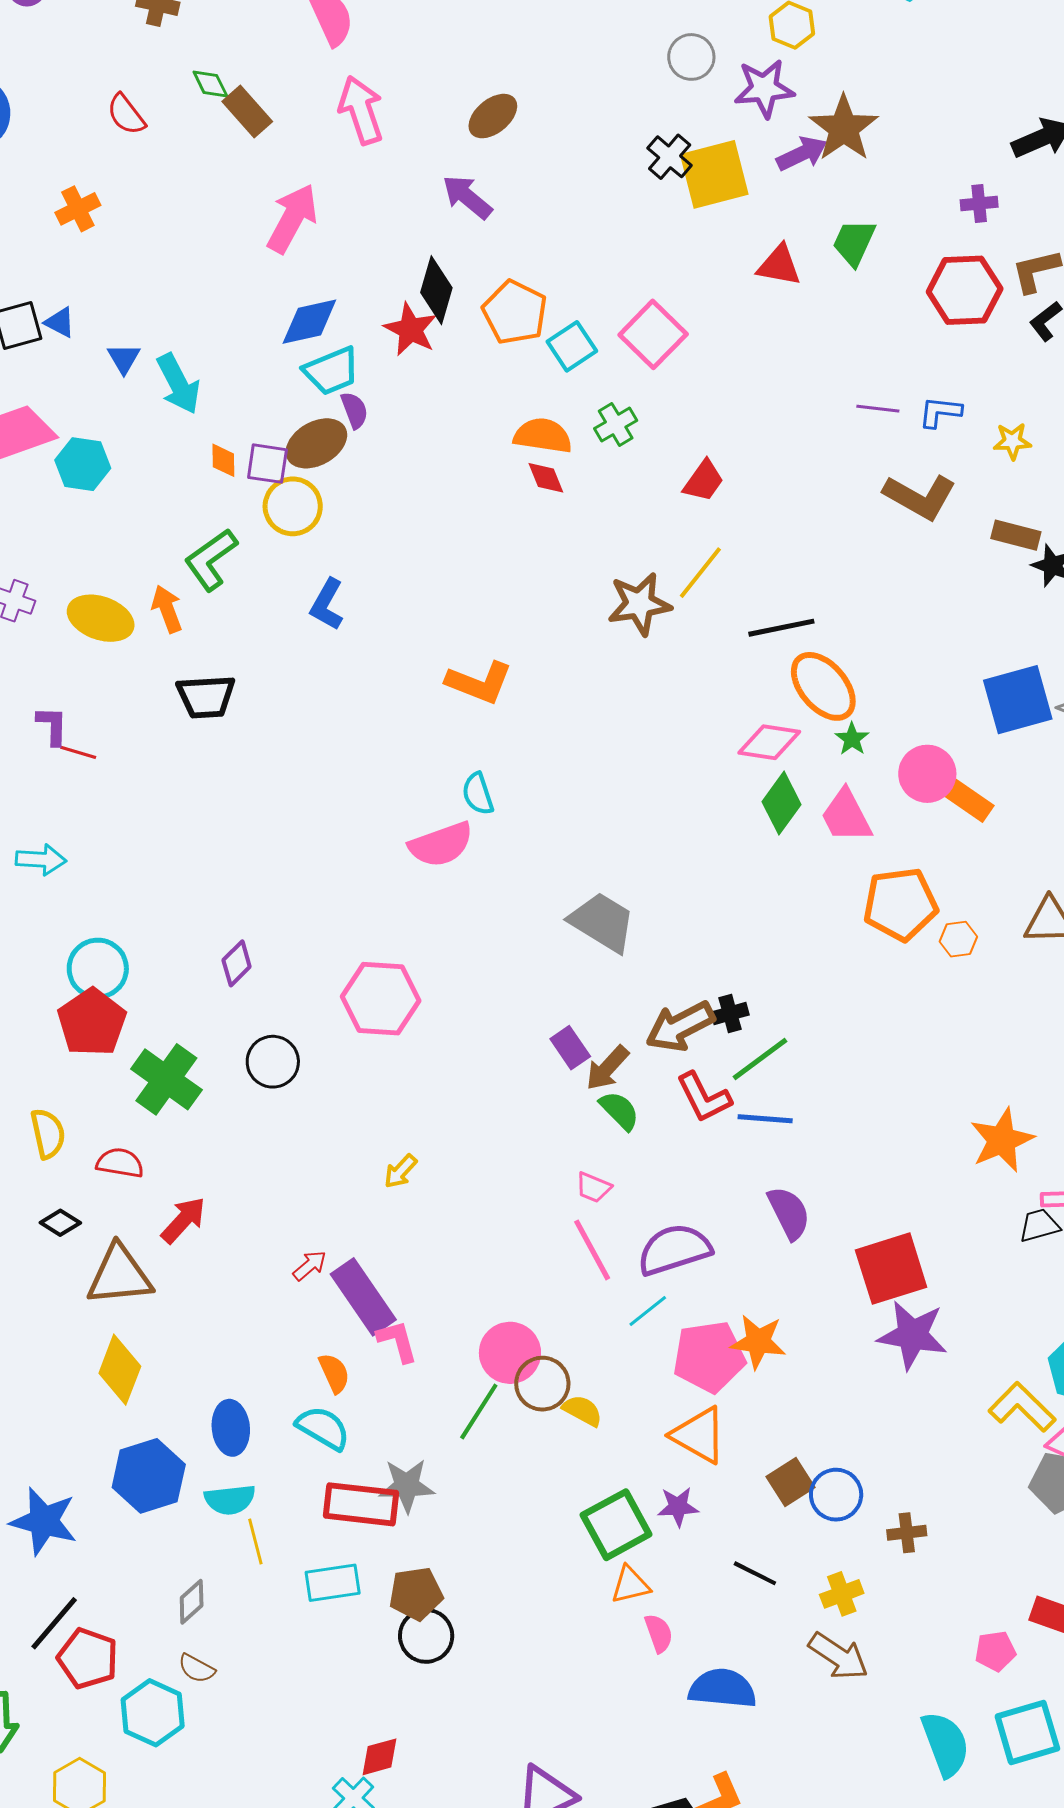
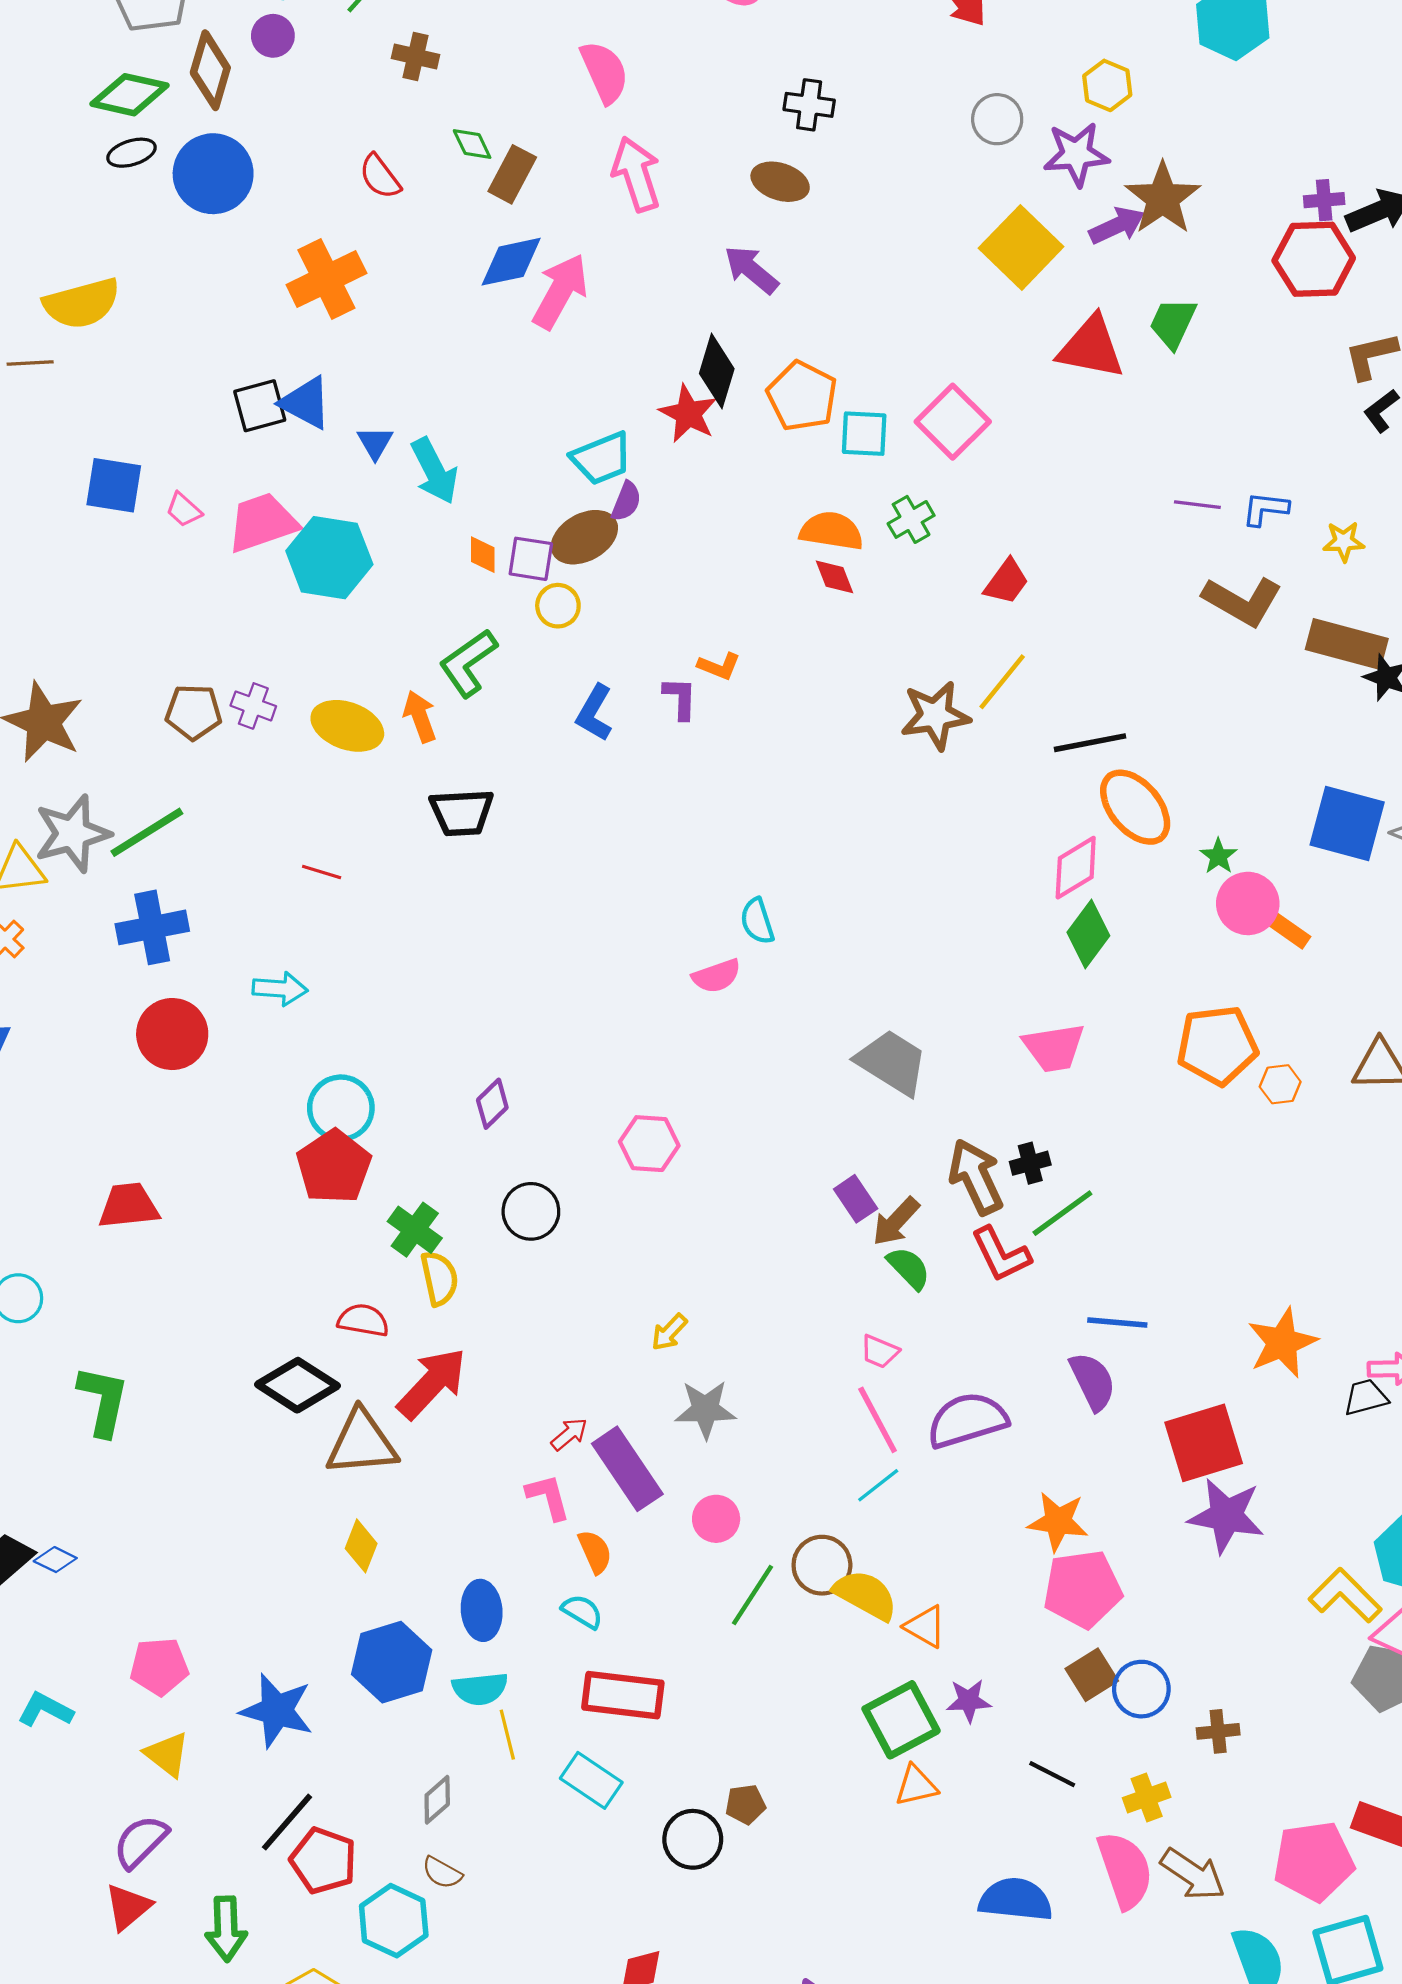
brown rectangle: (247, 111) -> (512, 174), turned 69
brown ellipse: (493, 116) -> (780, 182), turned 57
black cross: (670, 157) -> (809, 105), moved, turned -33
yellow square: (714, 174) -> (1021, 247), turned -32
purple cross: (979, 203) -> (1324, 200), moved
orange cross: (78, 209) -> (326, 279), size x1.6
red triangle: (779, 265) -> (1091, 347), size x1.4
red hexagon: (965, 290) -> (1314, 259), moved
blue triangle: (60, 322) -> (306, 403), size x1.6
blue diamond: (309, 322) -> (511, 262), moved
cyan square: (572, 346) -> (864, 434), turned 36
purple semicircle: (354, 410) -> (626, 501), turned 42
cyan hexagon: (83, 464) -> (329, 558), size x1.4
yellow circle: (293, 506) -> (558, 606), size x0.7
brown rectangle: (1016, 535) -> (1347, 644), size x1.5
orange L-shape: (479, 683) -> (719, 666), moved, size x0.6
blue square: (1018, 700) -> (1347, 823), turned 30
purple L-shape: (52, 726) -> (680, 698), moved
green star: (852, 739) -> (1218, 856), moved
pink diamond: (769, 742) -> (1076, 868), turned -40
orange rectangle: (966, 798) -> (1289, 931), size x0.7
pink trapezoid: (846, 816) -> (1054, 1048), moved, turned -72
pink semicircle: (441, 844) -> (716, 976), size x0.7
pink hexagon: (381, 999) -> (649, 1144), size x0.7
brown arrow: (680, 1026) -> (976, 1177), turned 92
green cross: (166, 1079) -> (415, 1230), size x0.7
blue line: (765, 1119) -> (1117, 1323), moved
yellow semicircle: (48, 1134) -> (439, 1278), moved
orange star: (1002, 1140) -> (1282, 1343), moved
red arrow: (183, 1220) -> (432, 1383), size x1.4
black diamond: (60, 1223) -> (298, 1385), size x1.8
cyan line: (648, 1311) -> (878, 1485), moved
pink L-shape: (397, 1341) -> (548, 1497), moved
pink circle: (510, 1353) -> (716, 1519), moved, size x0.7
pink pentagon: (709, 1357) -> (1083, 1589), moved
yellow diamond: (120, 1370) -> (361, 1546), size x0.7
yellow semicircle: (582, 1411) -> (865, 1595), size x1.5
cyan semicircle: (323, 1428) -> (582, 1612), size x0.7
orange triangle: (699, 1435) -> (925, 1627), moved, size x0.7
gray star: (407, 1486) -> (705, 1409), moved
cyan rectangle: (333, 1583) -> (591, 1780), turned 42
brown pentagon: (416, 1594) -> (745, 1804), moved, size x0.7
pink semicircle: (659, 1633) -> (1125, 1870), moved, size x1.8
pink pentagon: (995, 1651) -> (1314, 1861), size x1.8
brown arrow: (838, 1656) -> (1193, 1874), moved

